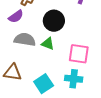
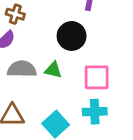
black circle: (54, 21) -> (72, 36), moved

